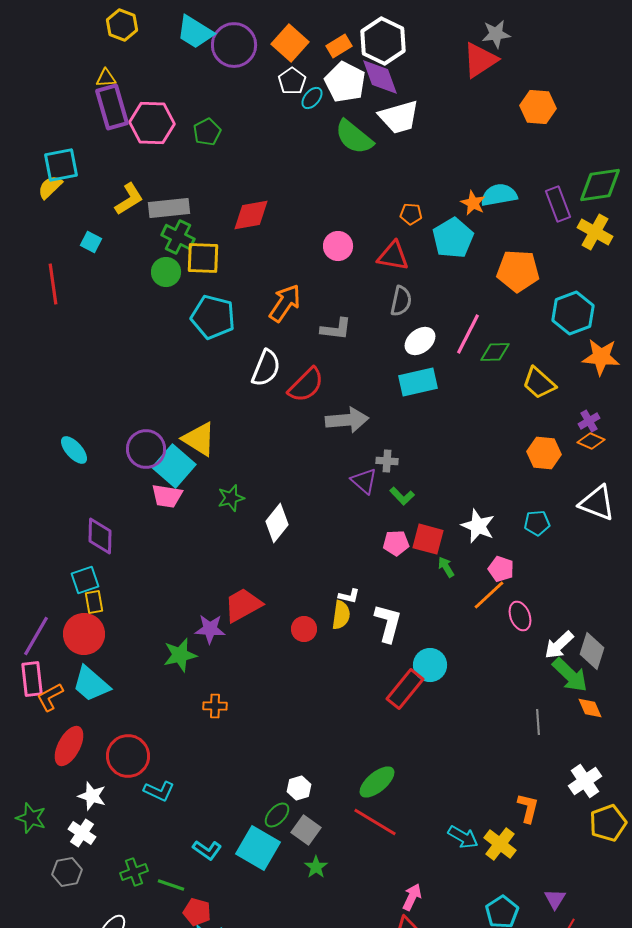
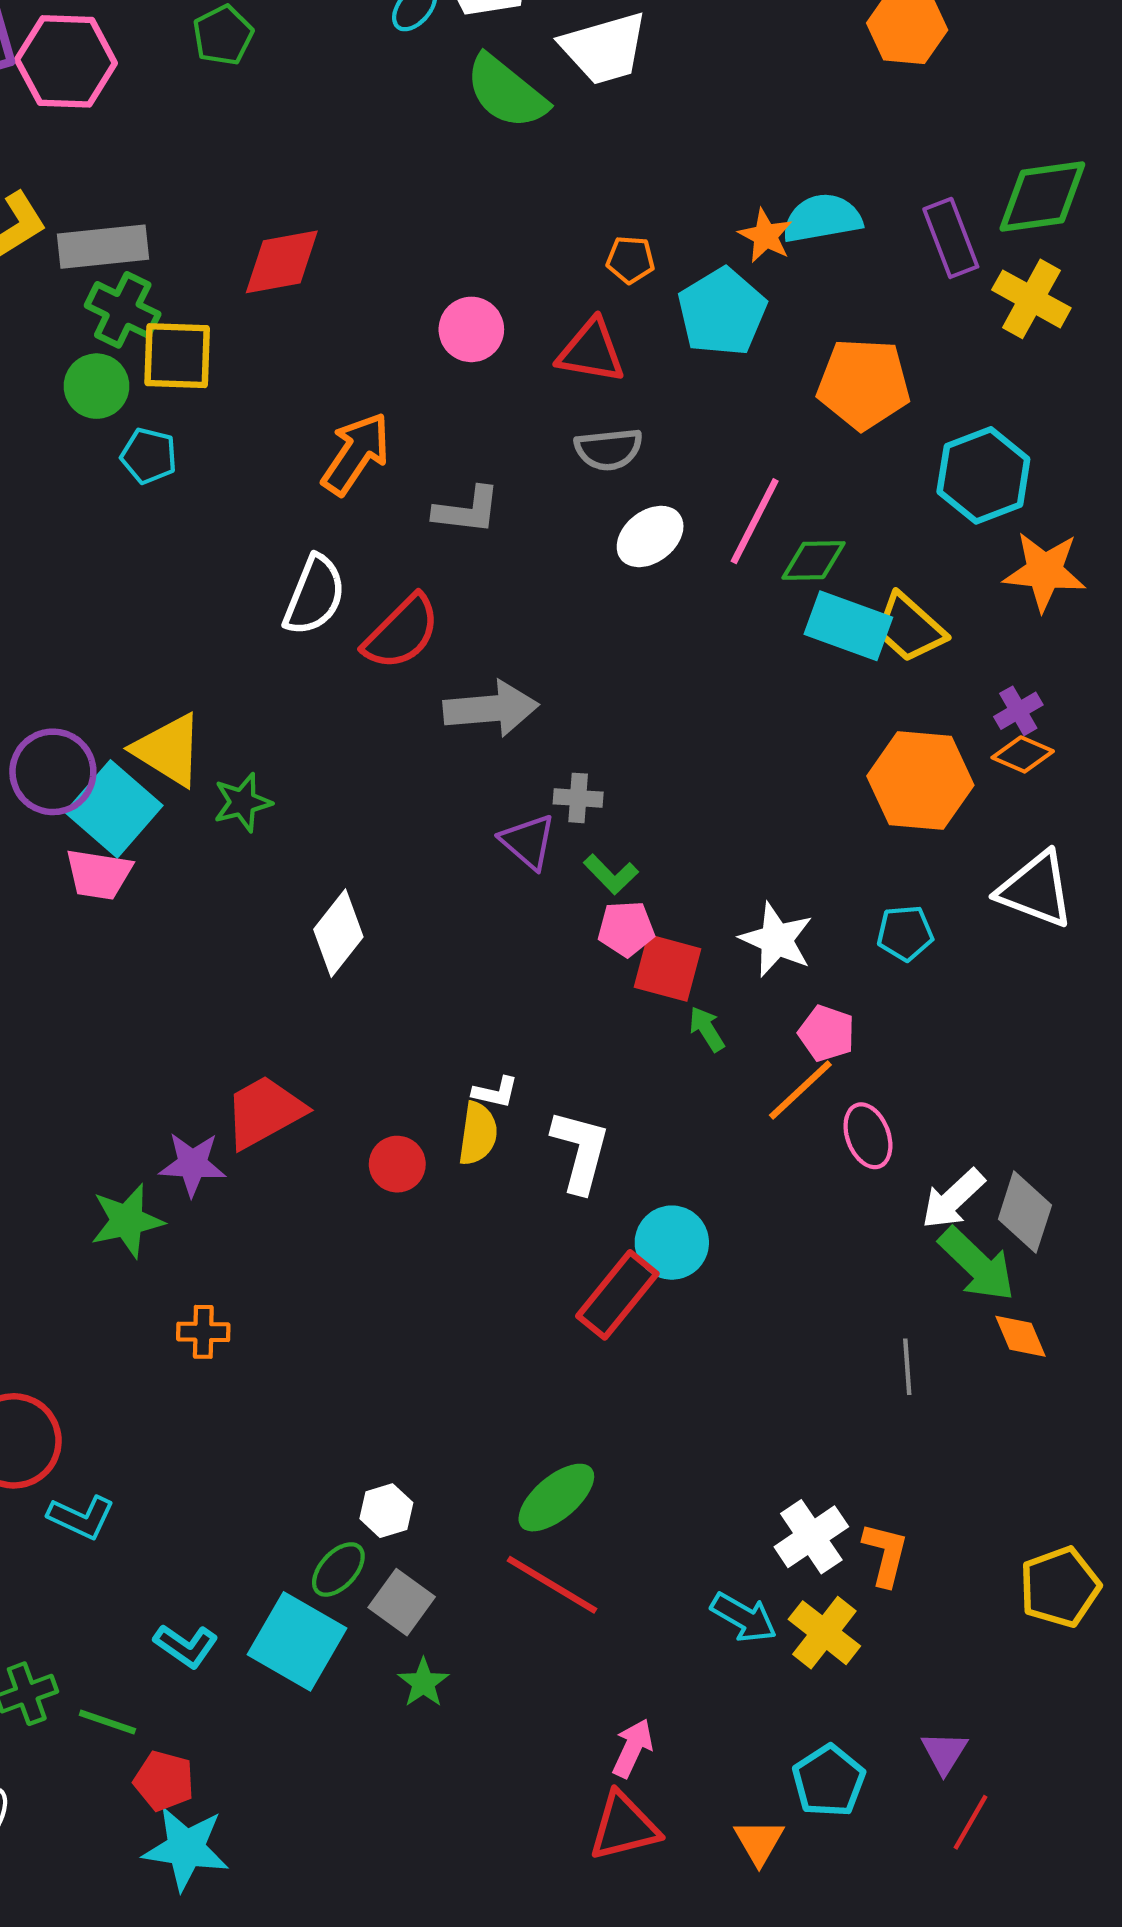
green pentagon: (207, 132) -> (223, 35), moved
gray semicircle: (401, 301) -> (609, 449), turned 72
cyan pentagon: (213, 317) -> (149, 456), moved, size x0.6
cyan rectangle: (418, 382) -> (848, 626), moved, turned 33
orange hexagon: (544, 453) -> (920, 781), size x1.4
green star: (231, 498) -> (243, 802), moved
pink pentagon: (396, 543) -> (626, 929), moved
white cross: (585, 781) -> (811, 1537), moved

